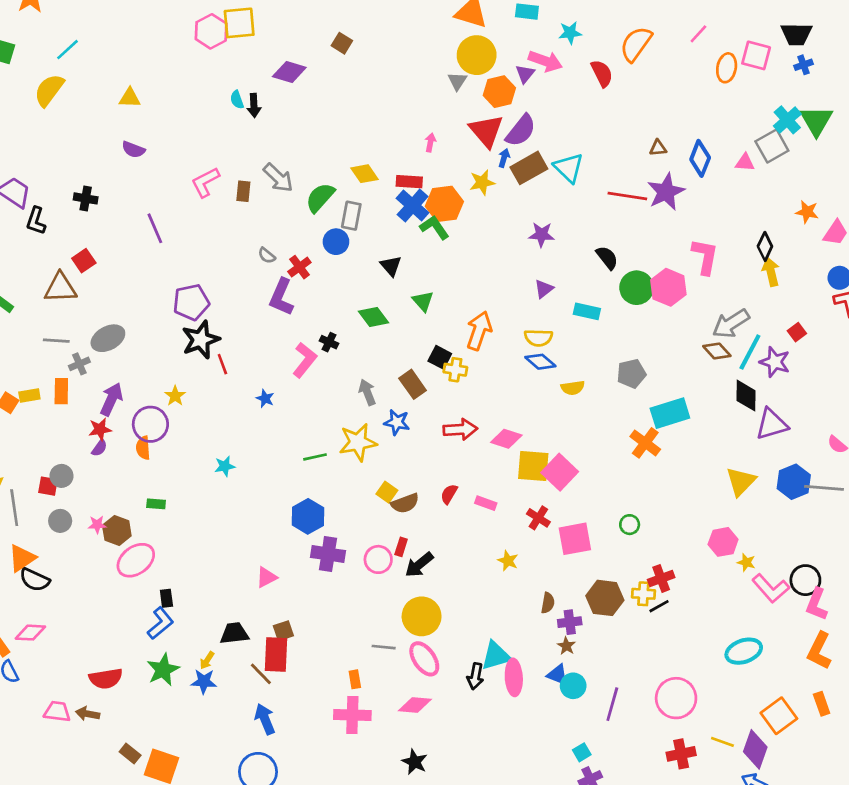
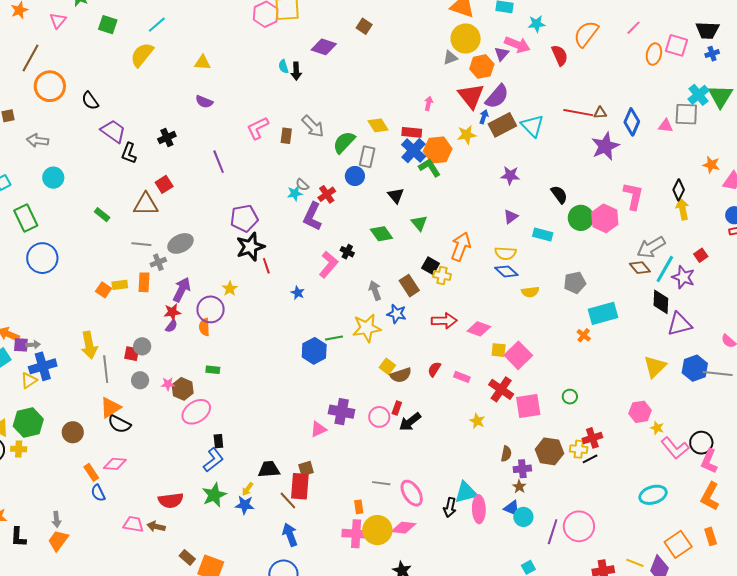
gray triangle: (457, 81) -> (450, 58), turned 35
gray square: (772, 146) -> (686, 114), turned 30
red line: (627, 196) -> (578, 113), moved
black cross: (86, 198) -> (167, 137), turned -36
orange cross: (645, 443) -> (584, 335), size x0.6
cyan star: (225, 466) -> (295, 193), moved
yellow square: (533, 466) -> (499, 350), size x0.6
blue hexagon: (308, 516) -> (314, 351), moved
red cross: (538, 518) -> (501, 389), size x1.4
pink triangle: (266, 577) -> (318, 429), moved
yellow circle: (422, 616) -> (377, 530), moved
pink circle: (676, 698) -> (579, 526), moved

